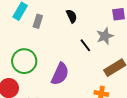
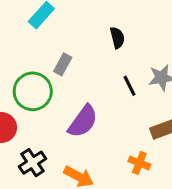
gray rectangle: (38, 21) -> (63, 64), moved

